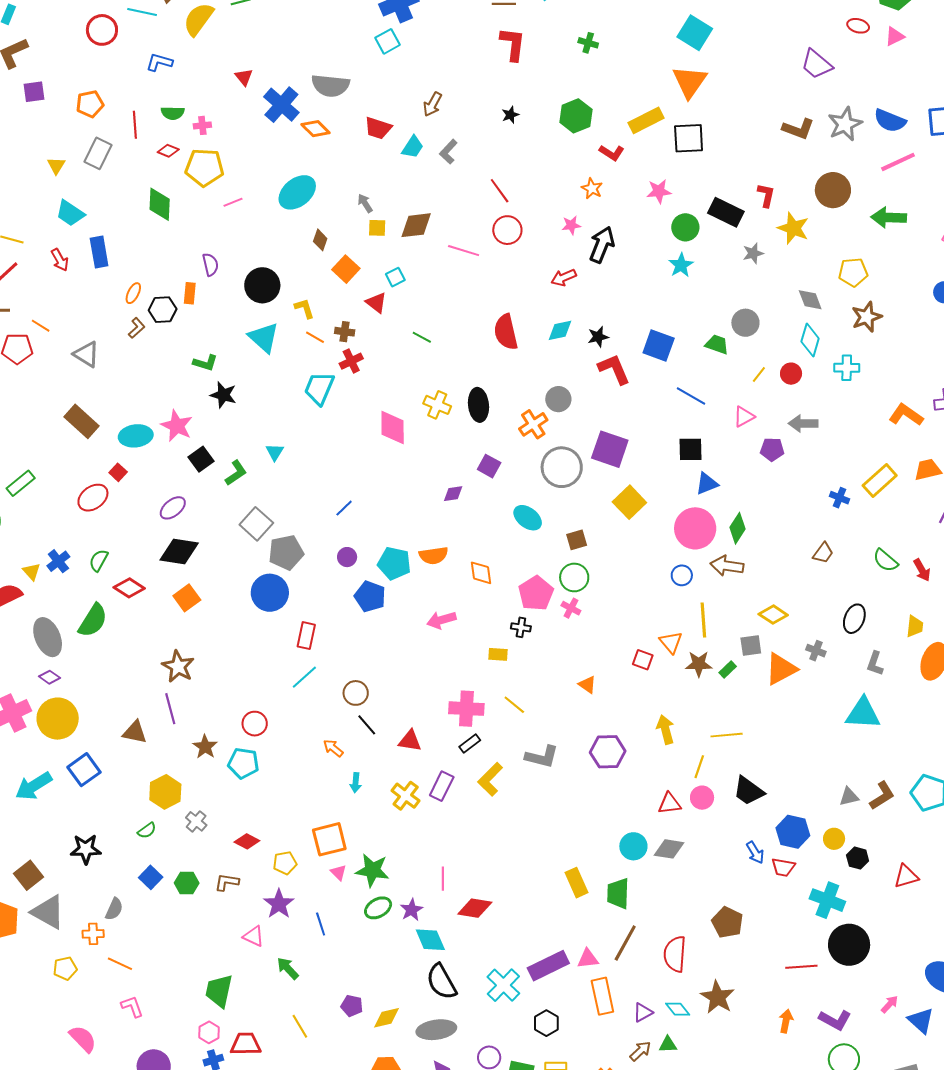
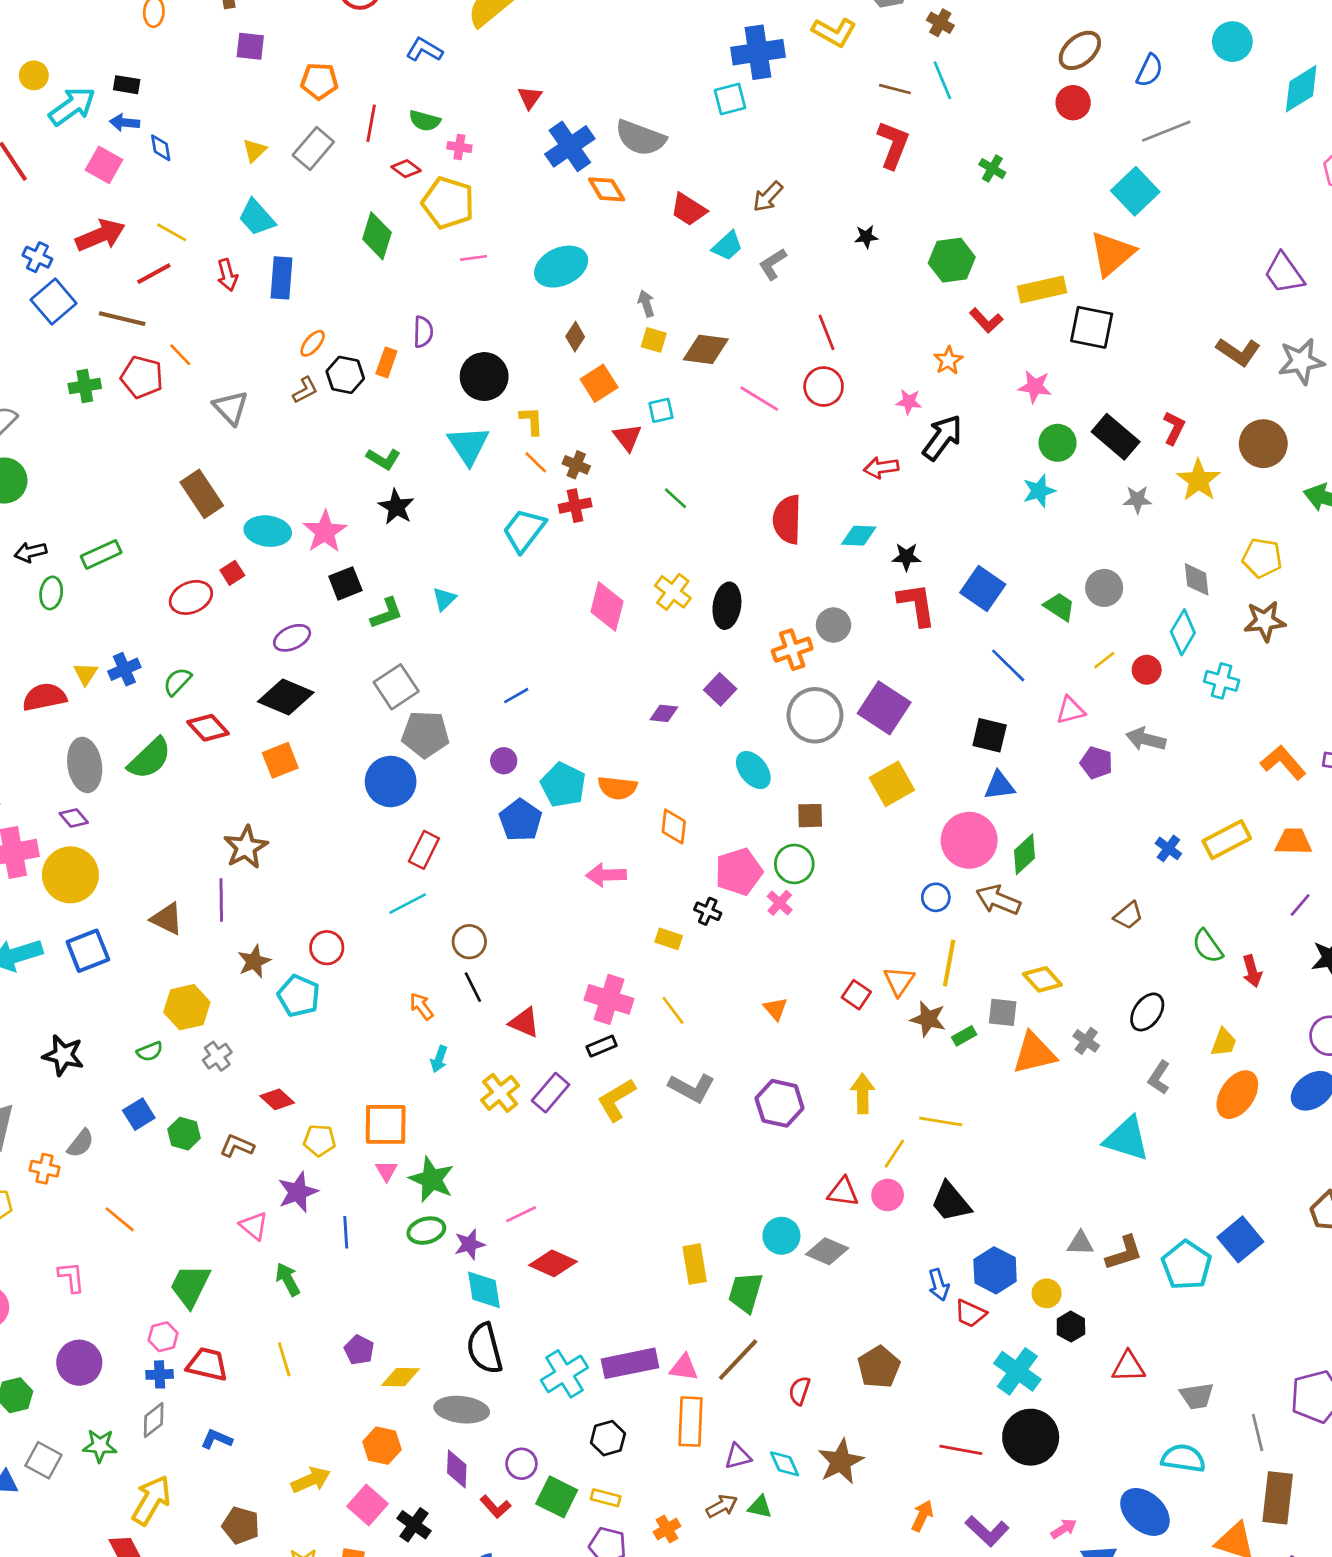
pink line: (443, 879) -> (521, 1214), turned 50
red semicircle: (675, 954) -> (799, 1391), size x0.6
orange line: (120, 964) -> (120, 1219), moved

